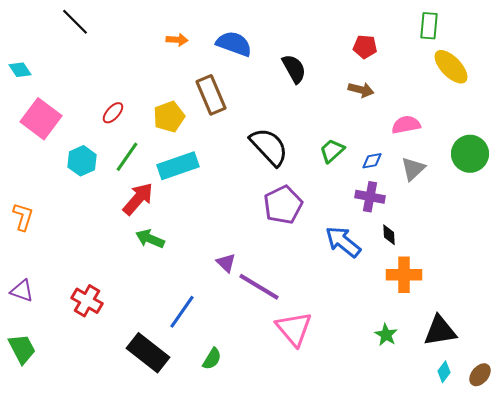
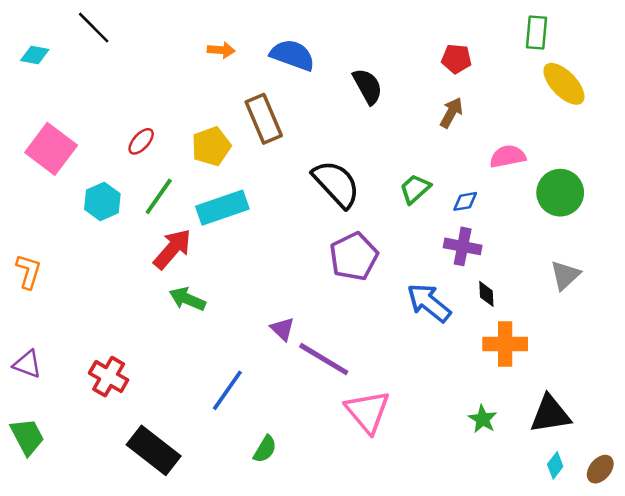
cyan diamond: (20, 70) -> (35, 55), moved, turned -45
brown arrow: (361, 90) -> (451, 113), turned -75
green circle: (470, 154) -> (560, 193), moved
gray triangle: (413, 169) -> (565, 275), moved
black rectangle: (148, 353) -> (154, 450), moved

